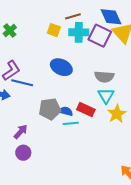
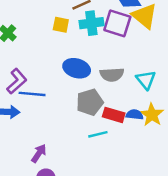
gray semicircle: (104, 77) -> (112, 75), moved
cyan triangle: (106, 96) -> (146, 80), moved
gray pentagon: (50, 109) -> (90, 102), moved
blue semicircle: (66, 111) -> (135, 115), moved

